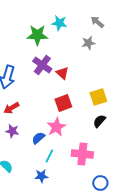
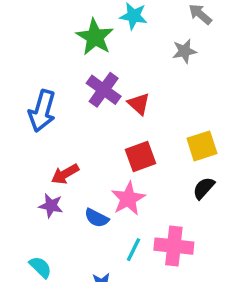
green star: (37, 35) -> (95, 37), turned 30
red arrow: (11, 108) -> (65, 174), moved
blue semicircle: (38, 138) -> (97, 218), turned -112
cyan line: (49, 156) -> (133, 250), moved

